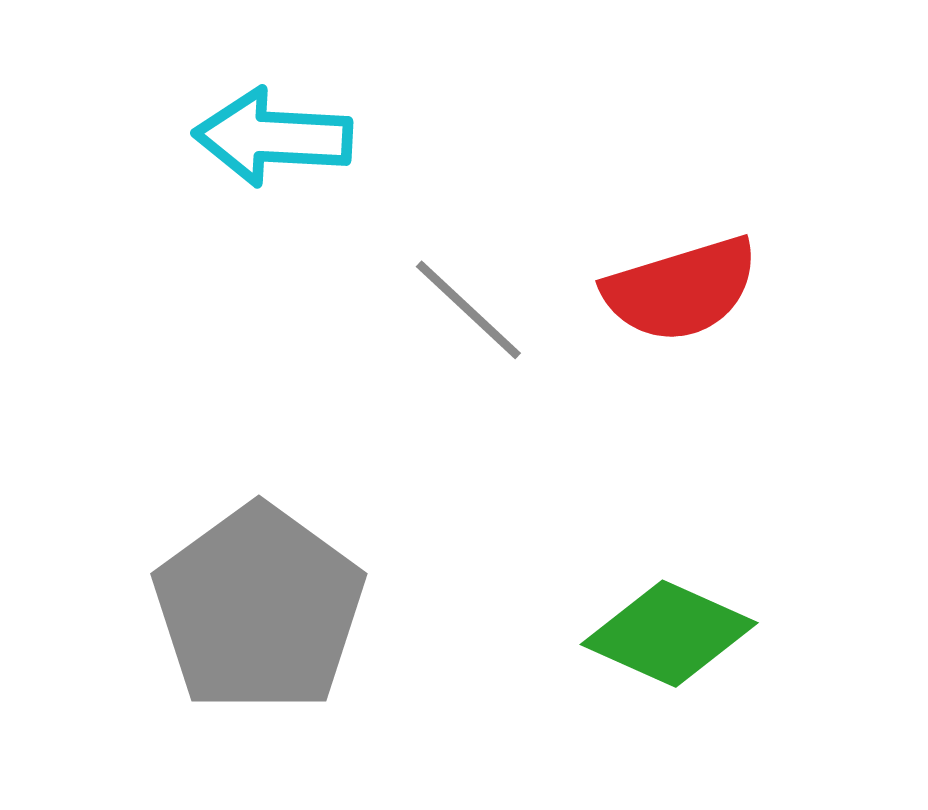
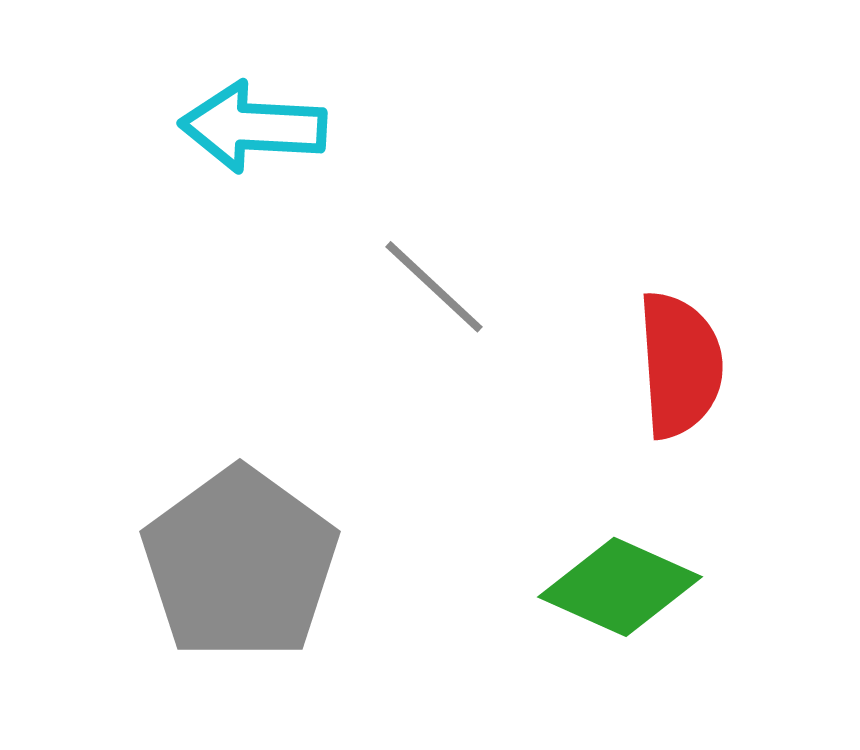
red semicircle: (681, 289) -> (680, 365), moved, turned -77

